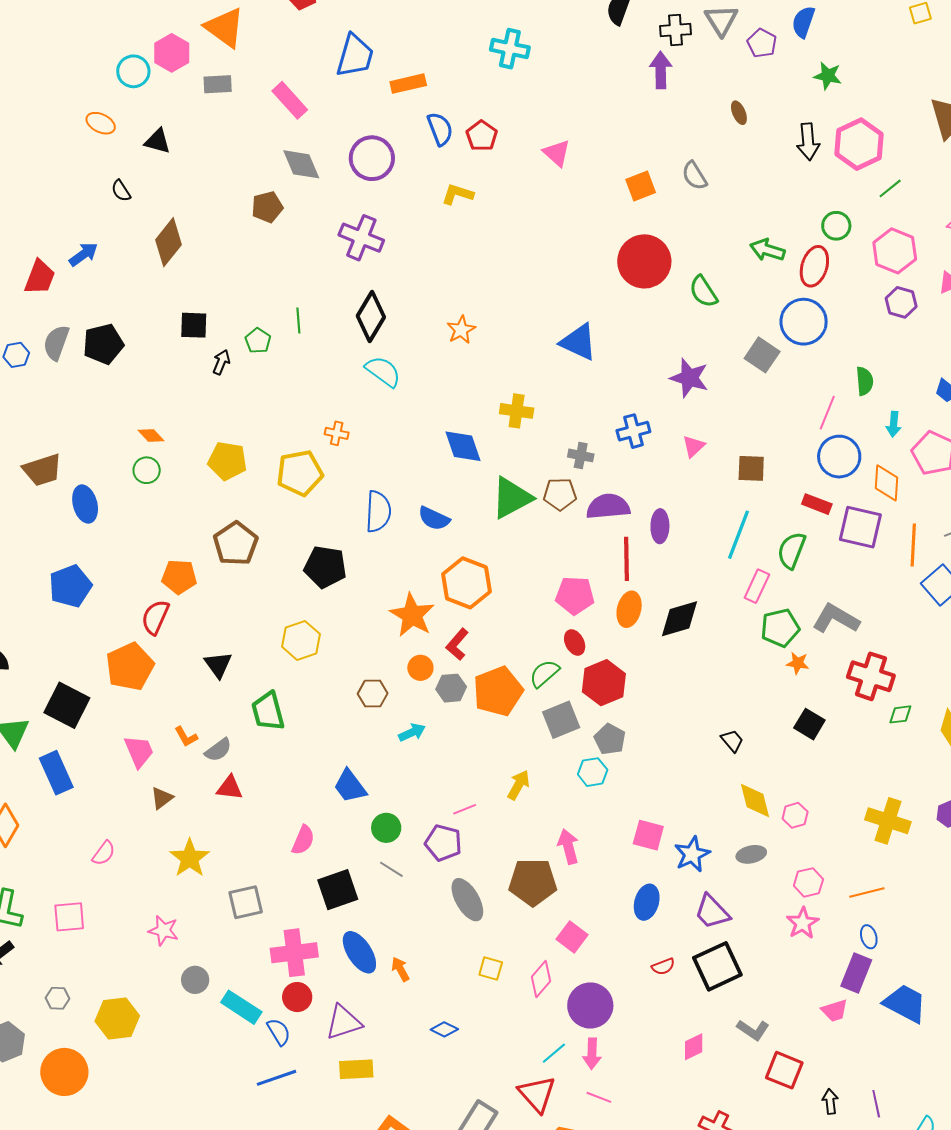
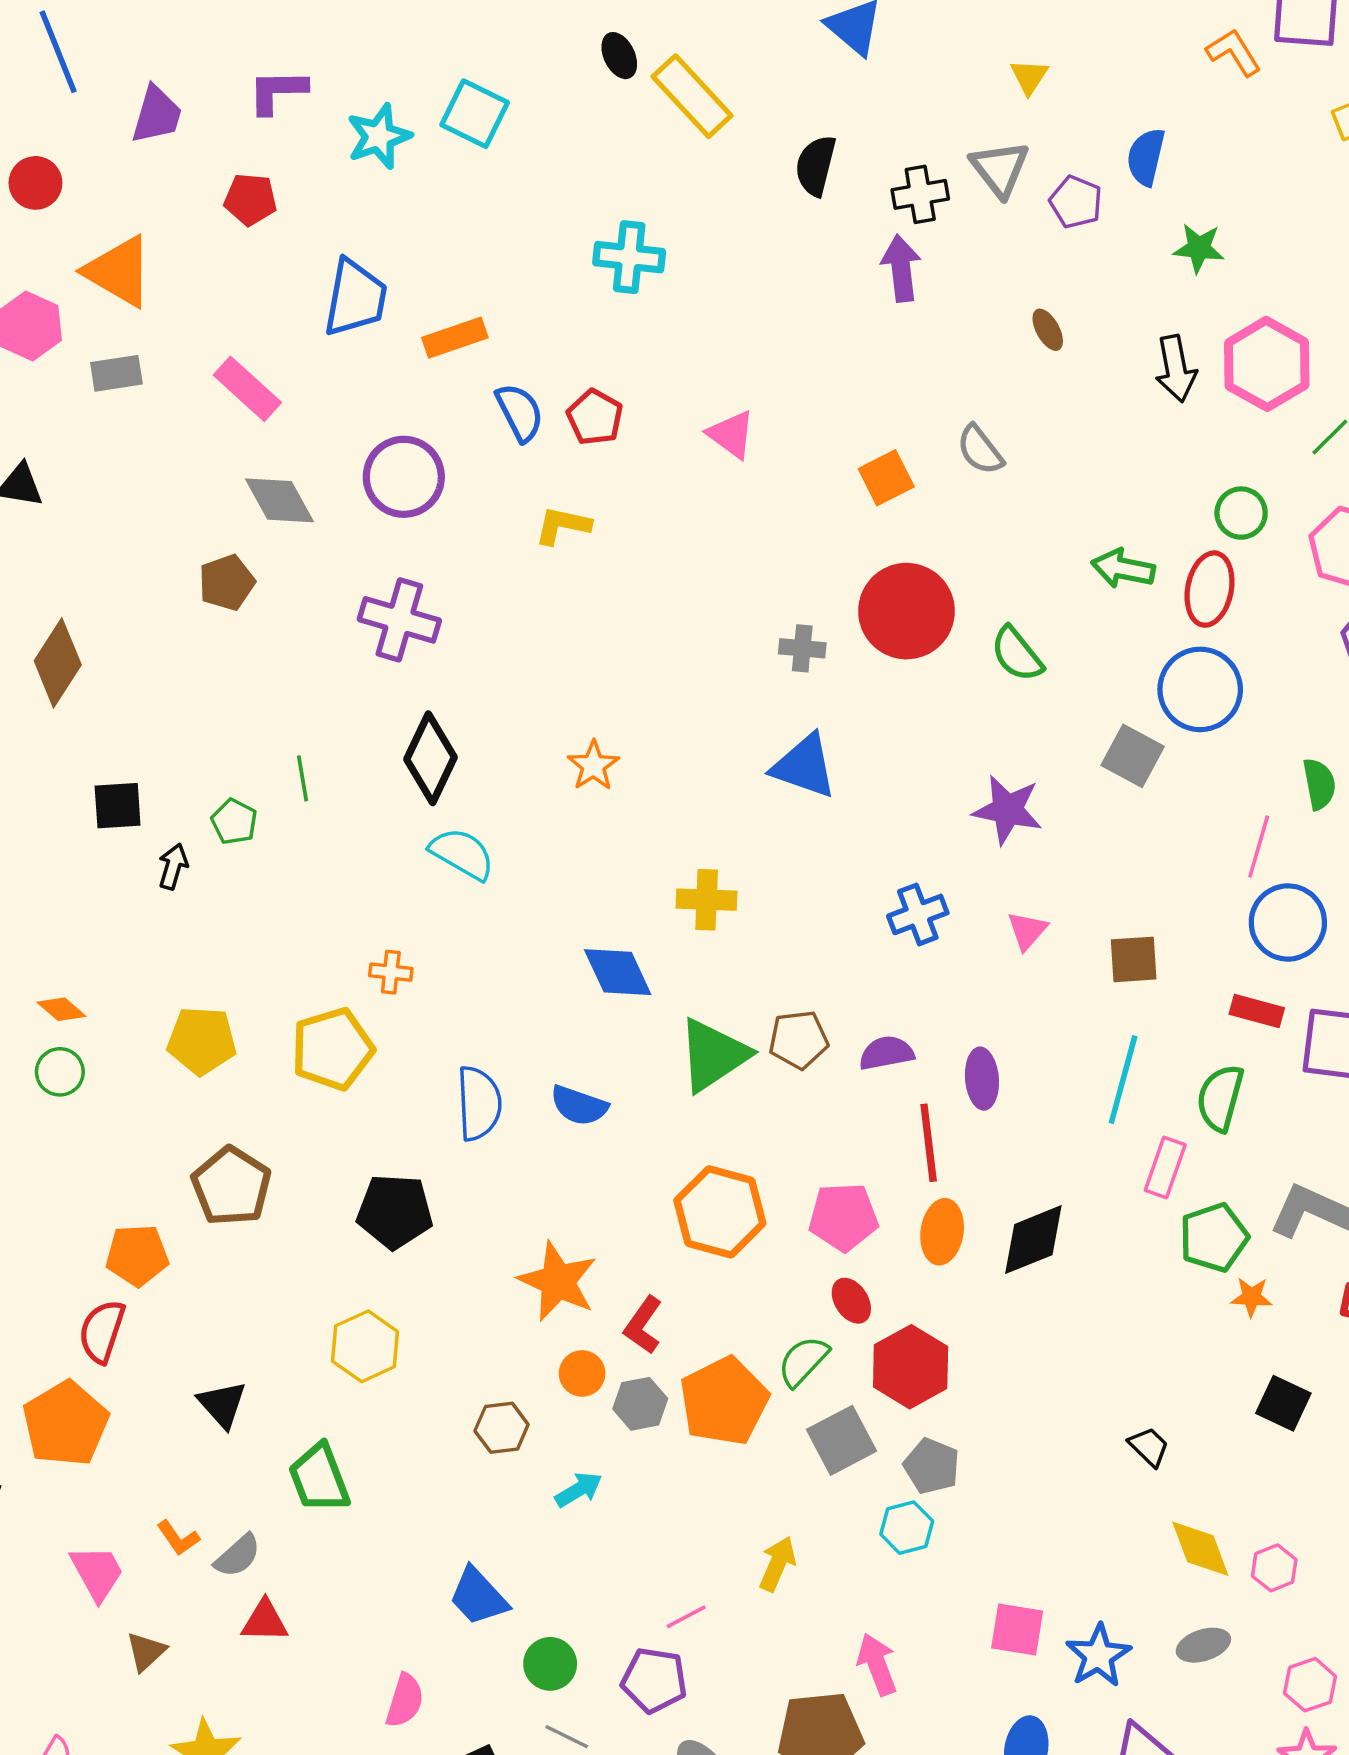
gray cross: (581, 455) -> (802, 648), moved
purple semicircle: (608, 507) -> (886, 1053), size x0.7
orange hexagon: (466, 583) -> (720, 1212), moved

